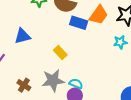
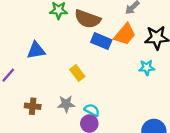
gray star: (53, 80) -> (66, 104), size x0.7
brown cross: (24, 85) -> (33, 106), turned -32

